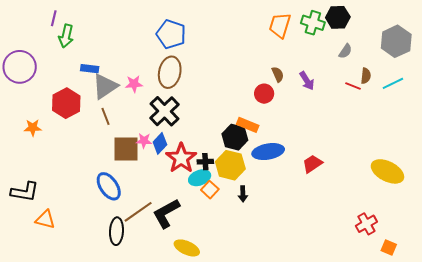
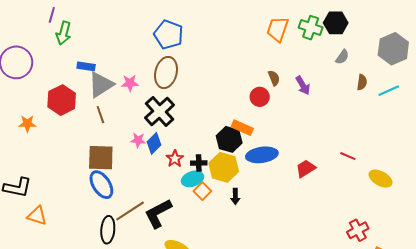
red line: (353, 86) -> (348, 156), moved
brown square: (126, 149) -> (101, 158), moved
red star: (181, 158) -> (175, 159), size x0.6
yellow ellipse: (387, 171) -> (381, 179), size x0.7

